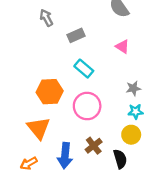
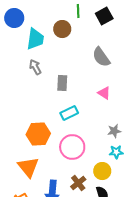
gray rectangle: (76, 35) -> (62, 83), turned -63
cyan rectangle: (84, 69) -> (69, 113), turned -66
yellow circle: (131, 135) -> (102, 171), moved

